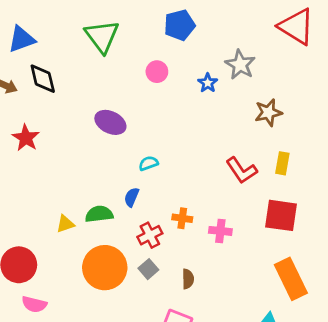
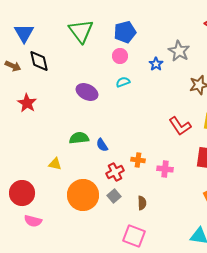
blue pentagon: (179, 25) -> (125, 32), moved
blue triangle: (22, 39) -> (24, 33), turned -40
cyan semicircle: (148, 163) -> (123, 82), moved
blue semicircle: (132, 197) -> (102, 145), turned -56
green semicircle: (99, 214) -> (79, 138), moved
yellow triangle: (65, 224) -> (55, 164), turned 32

